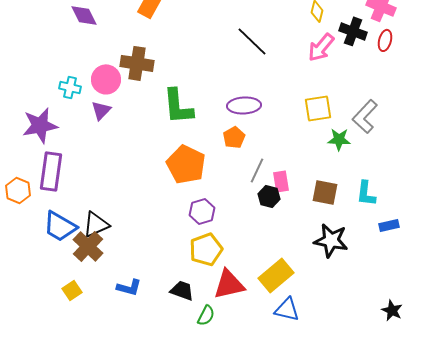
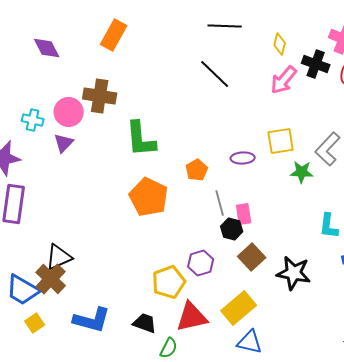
purple ellipse: (244, 105) -> (243, 158), moved, size x0.7
gray line: (257, 170) -> (220, 203), turned -40
brown square: (325, 192) -> (252, 257), moved, turned 36
purple hexagon: (202, 211) -> (201, 263), moved
blue trapezoid: (60, 226) -> (23, 290), moved
blue L-shape: (129, 287) -> (92, 320), size x1.5

